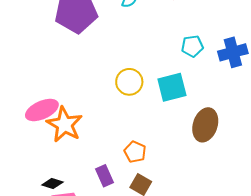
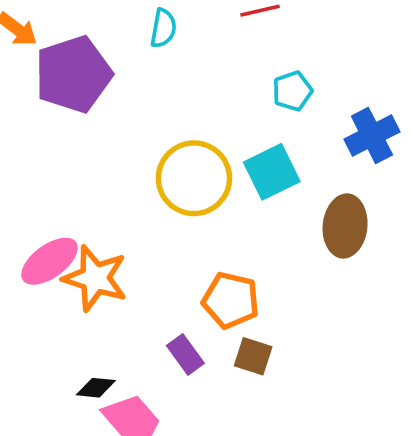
blue cross: (233, 52) -> (372, 136), moved
yellow circle: (129, 82) -> (194, 178), size x1.5
orange pentagon: (135, 152) -> (231, 300), size x1.4

